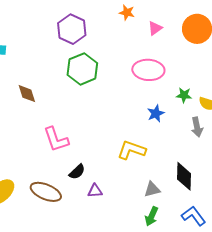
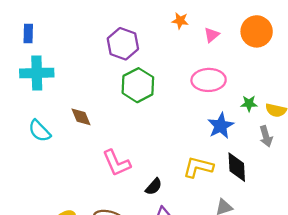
blue star: (156, 113) -> (221, 126), size x1.4
black semicircle: (77, 172) -> (154, 187), moved
black diamond: (184, 176) -> (237, 167), moved

